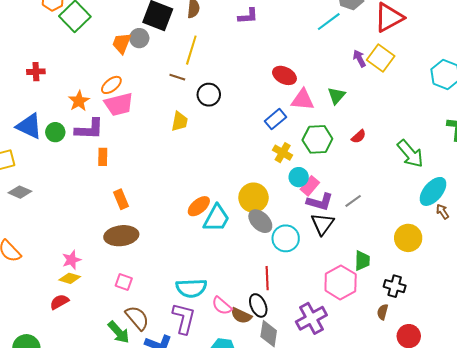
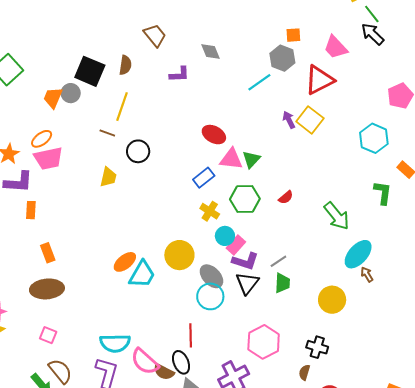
green triangle: (337, 96) -> (251, 159), moved
gray ellipse: (260, 221) -> (211, 276), moved
green trapezoid: (362, 261) -> (282, 283), moved
pink semicircle: (222, 306) -> (145, 362), size x1.4

